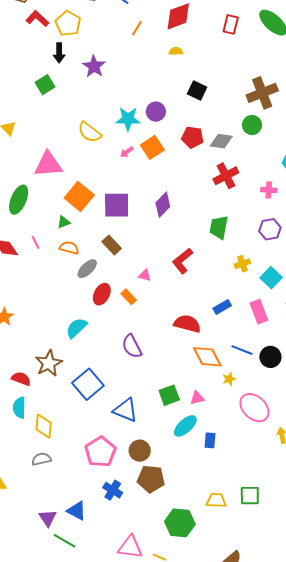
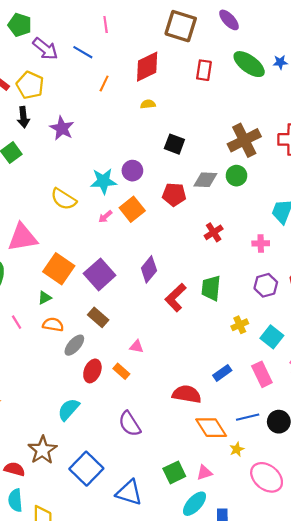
gray diamond: (221, 141) -> (205, 180), moved
red cross: (226, 176) -> (214, 232), size x0.7
purple square: (117, 205) -> (100, 274), turned -36
red L-shape: (182, 261) -> (176, 298), moved
blue line: (242, 350) -> (248, 417), turned -30

